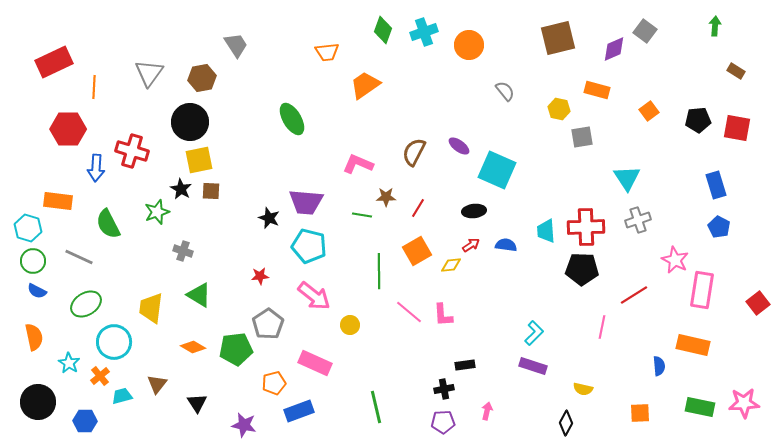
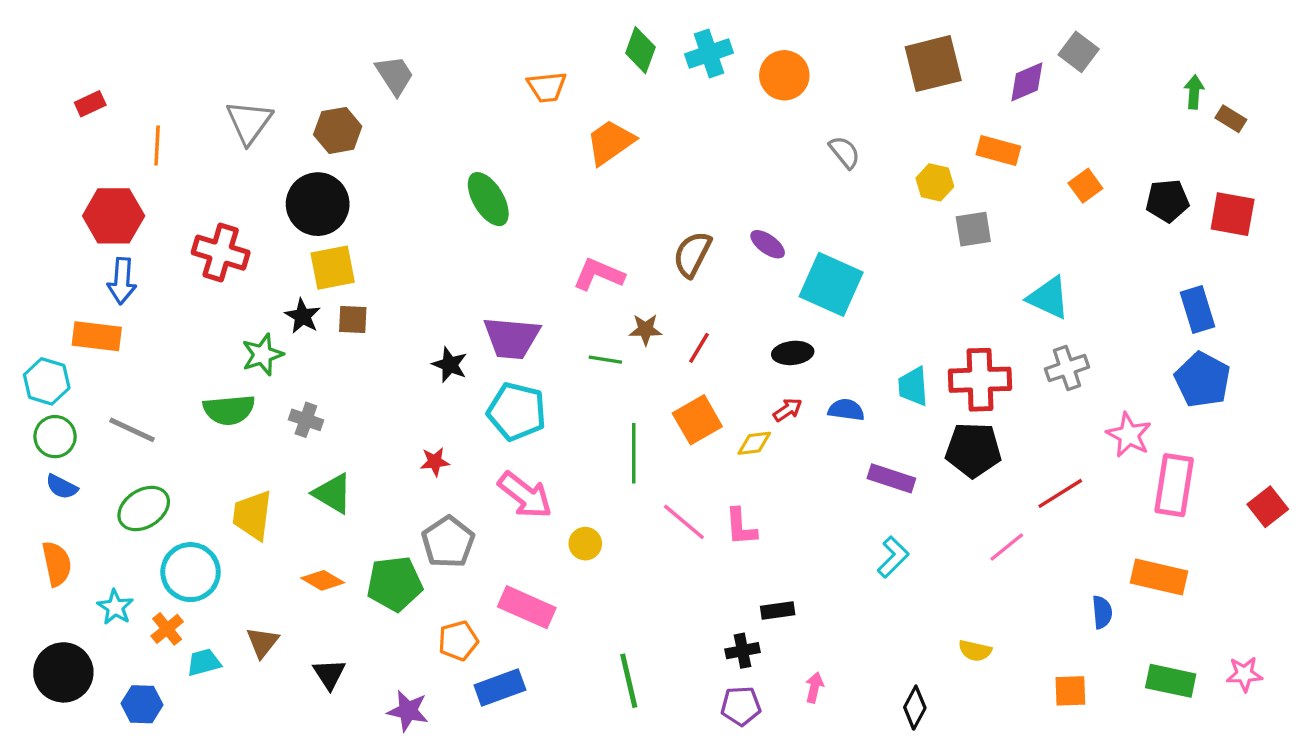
green arrow: (715, 26) -> (1194, 92), moved
red rectangle: (54, 62) -> (90, 104), size x0.5
blue arrow: (96, 168) -> (122, 281), moved
cyan triangle: (627, 178) -> (1049, 298), turned -32
green semicircle: (108, 224) -> (229, 410), moved, turned -68
blue pentagon: (719, 227) -> (1202, 380), size x1.5
pink line: (602, 327) -> (1007, 547), turned 40
purple rectangle: (533, 366) -> (891, 478), moved
pink star: (744, 403) -> (1244, 674), size x0.7
black diamond: (566, 423) -> (915, 708), moved

